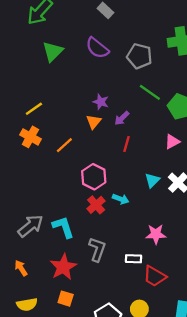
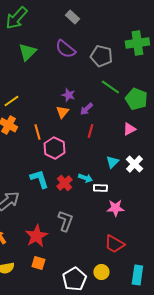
orange line: (64, 145) -> (37, 132), turned -63
pink hexagon: (94, 177) -> (54, 148), moved
cyan L-shape: (63, 227) -> (39, 179), moved
white rectangle: (134, 259) -> (100, 188), moved

